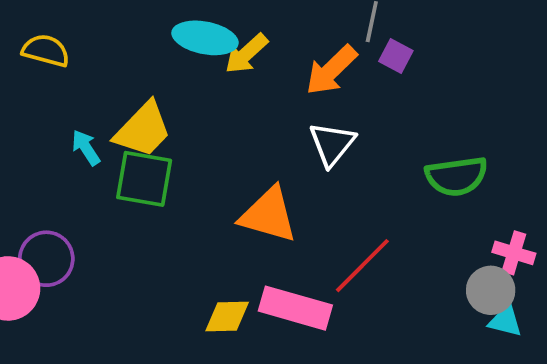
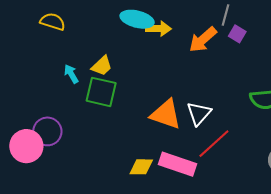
yellow arrow: (246, 54) -> (158, 29), turned -140
yellow trapezoid: (143, 130) -> (102, 66), size x0.7
white triangle: (332, 144) -> (199, 113), moved

